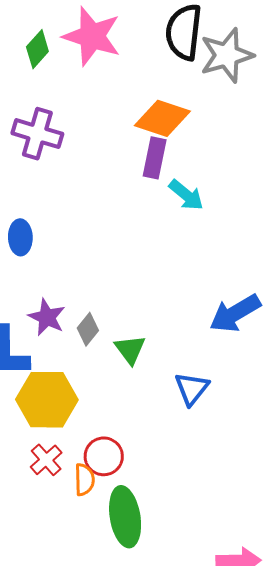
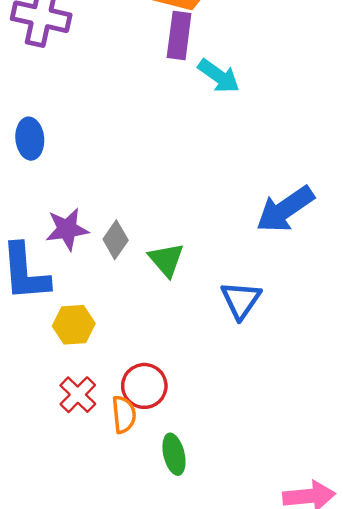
purple star: (47, 317) -> (67, 229), turned -30
yellow hexagon: (47, 400) -> (74, 325), size x0.6
green ellipse: (125, 517) -> (174, 454), size x0.6

